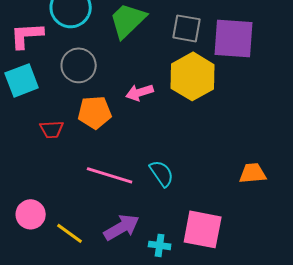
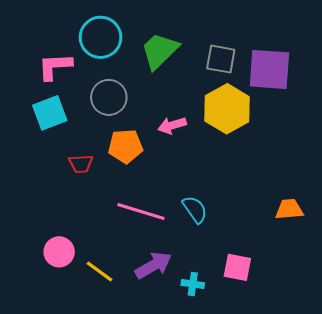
pink square: (203, 229) -> (237, 267), size x0.7

